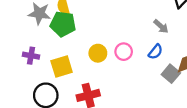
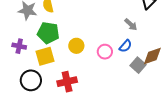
green pentagon: (63, 24) -> (48, 33), moved
pink circle: (124, 52) -> (105, 52), moved

